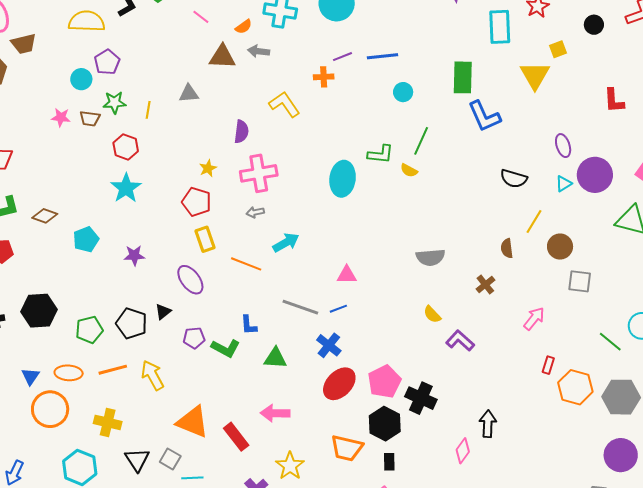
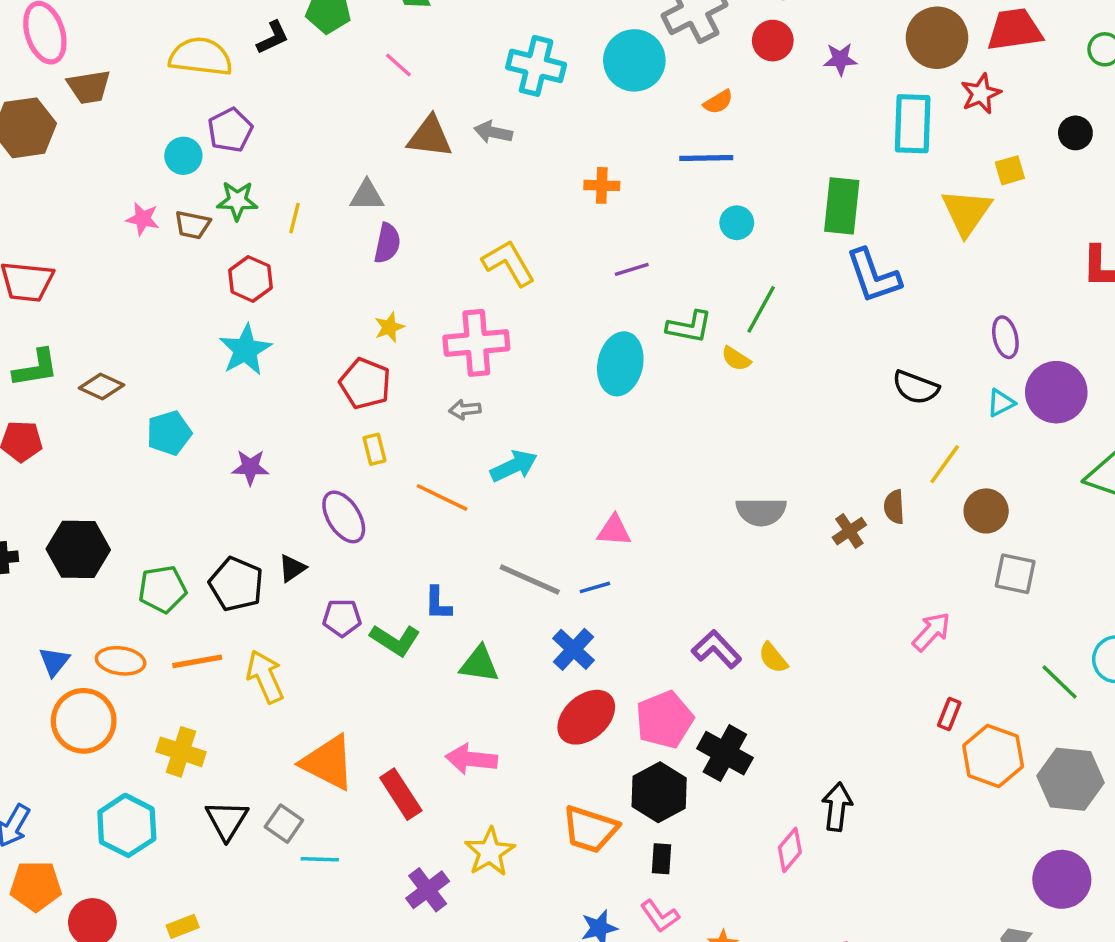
orange semicircle: (244, 27) -> (718, 102), moved
purple line: (342, 57) -> (632, 269), moved
yellow L-shape: (284, 104) -> (509, 263), moved
purple semicircle: (241, 132) -> (387, 243), moved
yellow rectangle: (205, 239) -> (375, 449), size x0.7
brown cross: (485, 285) -> (849, 531), moved
yellow semicircle: (432, 314) -> (773, 658), moved
purple L-shape: (460, 341) -> (717, 649), moved

